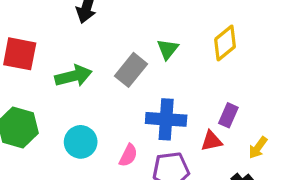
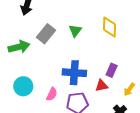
yellow diamond: (225, 43) -> (110, 27), turned -50
gray rectangle: (131, 70) -> (46, 34), moved

